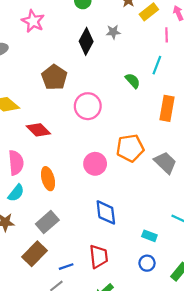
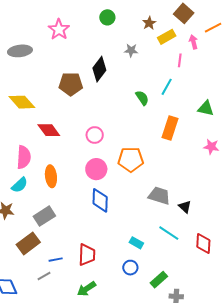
black diamond: (86, 41) -> (99, 69), moved
brown pentagon: (54, 77) -> (71, 84), turned 30
pink circle: (88, 106) -> (95, 135), moved, size x0.7
gray trapezoid: (165, 163) -> (159, 196), moved, turned -35
blue diamond: (106, 212) -> (100, 200), moved

